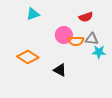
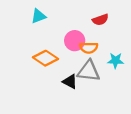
gray triangle: (92, 39) -> (89, 71), moved, size x1.5
orange diamond: (28, 57) -> (45, 58), moved

